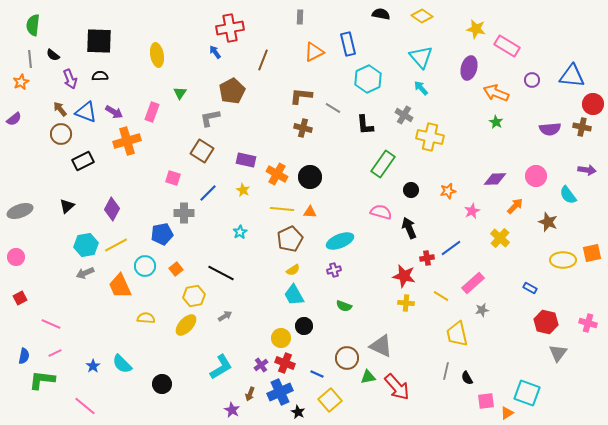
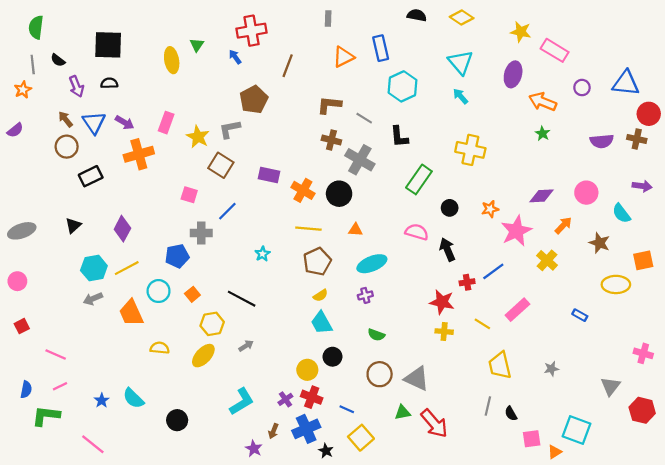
green triangle: (180, 93) -> (197, 45), moved
blue triangle: (86, 112) -> (94, 123), turned 35
gray cross: (404, 115) -> (360, 160), moved, size x1.5
yellow star: (243, 190) -> (198, 137), moved, size x1.5
pink star: (472, 211) -> (516, 231), size x1.8
orange triangle: (310, 212) -> (355, 230), moved
orange square: (592, 253) -> (643, 260), moved
gray star: (482, 310) -> (551, 369), moved
red hexagon: (546, 322) -> (642, 410), moved
brown circle: (347, 358) -> (380, 374), moved

